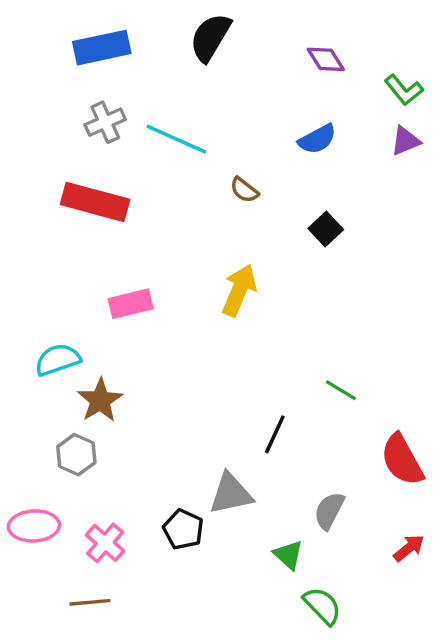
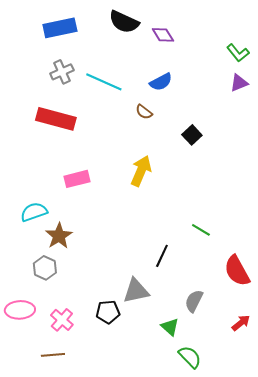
black semicircle: (210, 37) -> (124, 22), turned -96
purple diamond: (326, 59) -> (163, 35), moved
blue semicircle: (317, 139) -> (161, 82), moved
black pentagon: (183, 529) -> (108, 312), turned -30

